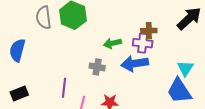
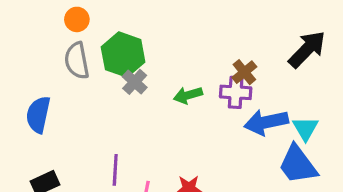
brown cross: (149, 31) -> (244, 72), turned -35
blue arrow: (135, 63) -> (266, 122), moved
gray cross: (97, 67) -> (135, 82), moved, turned 35

